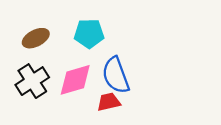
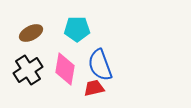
pink diamond: (75, 80) -> (65, 69), turned -64

